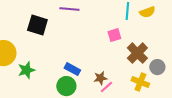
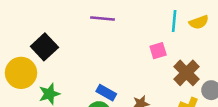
black square: (37, 25) -> (44, 47), moved, turned 30

